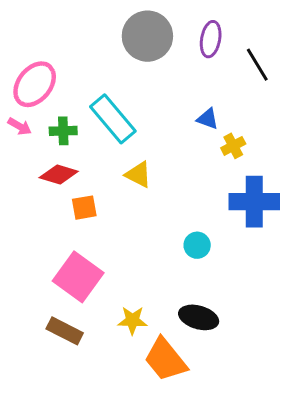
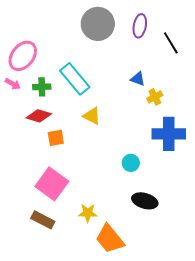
black ellipse: (199, 317) -> (145, 201), moved

